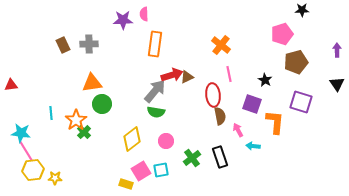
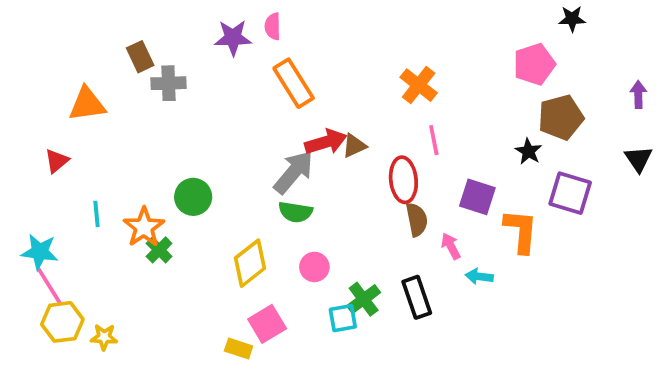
orange rectangle: (155, 44) -> (294, 83), turned -40
brown rectangle: (63, 45) -> (140, 57), moved
black star: (265, 80) -> (528, 151), moved
orange triangle: (92, 83) -> (87, 104), moved
red triangle: (11, 85) -> (57, 161), moved, turned -32
cyan square: (161, 170) -> (343, 318), moved

